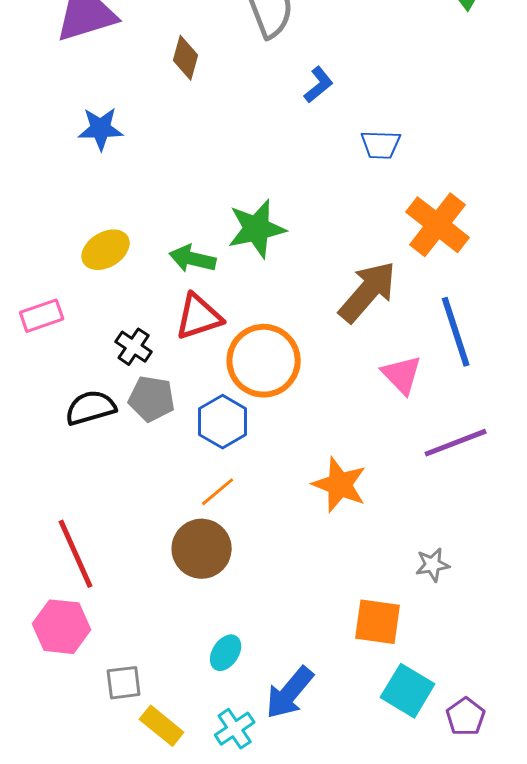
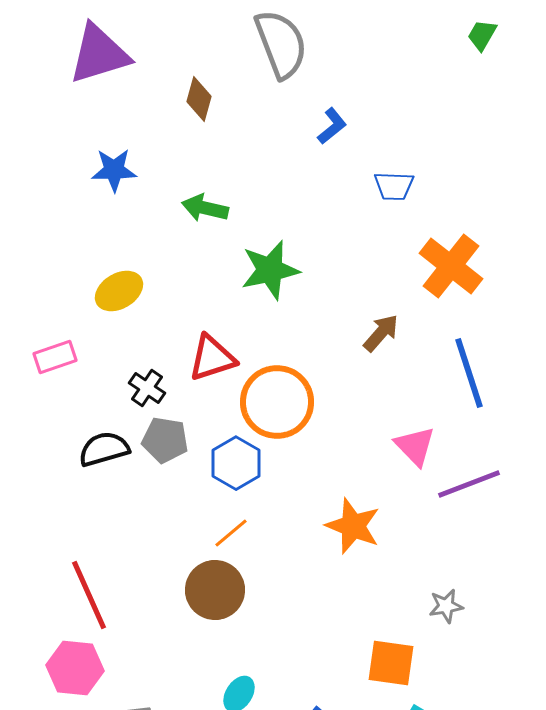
green arrow: (193, 259) -> (205, 208), moved
brown arrow: (368, 292) -> (381, 333), size x0.6
pink triangle: (402, 375) -> (415, 446), moved

